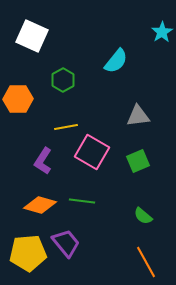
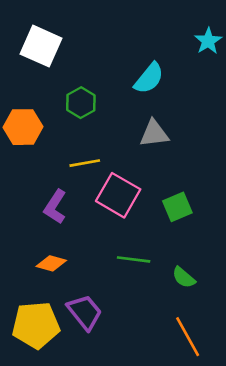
gray triangle: (138, 116) -> (154, 134), moved
green line: (82, 201) -> (134, 259), moved
orange diamond: (40, 205) -> (51, 263), size x0.7

